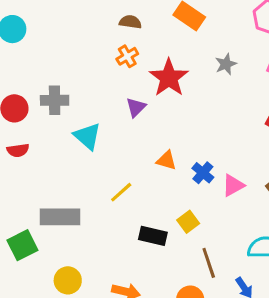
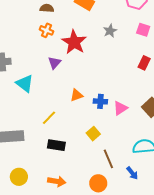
orange cross: (127, 56) -> (47, 30), turned -32
orange triangle: (166, 160) -> (77, 95), turned -32
blue cross: (203, 173) -> (100, 101), turned -32
black rectangle: (153, 236) -> (56, 145), moved

